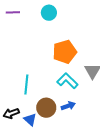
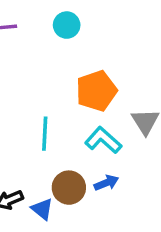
cyan line: (26, 85) -> (45, 134), moved

